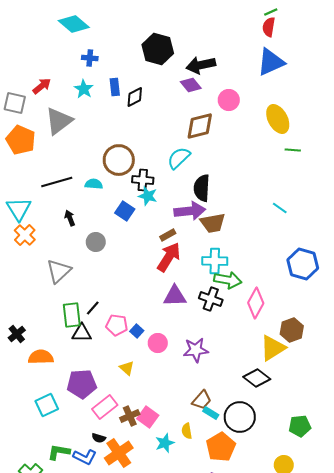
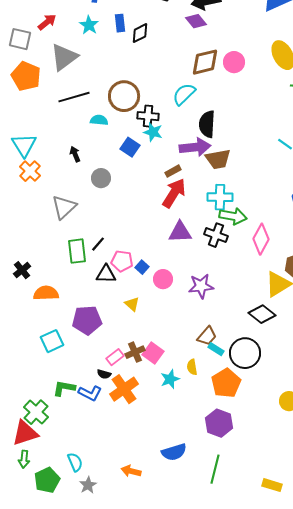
pink circle: (229, 100) -> (234, 62), moved
black line: (57, 182) -> (74, 97), moved
black triangle: (82, 333) -> (106, 274), moved
pink rectangle: (105, 407) -> (115, 357), moved, size x0.7

